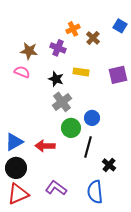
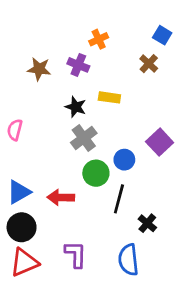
brown cross: (93, 38) -> (149, 64), moved
pink semicircle: (22, 72) -> (15, 130), moved, turned -98
purple square: (118, 75) -> (160, 142), moved, turned -30
purple L-shape: (56, 188) -> (76, 254), turned 55

